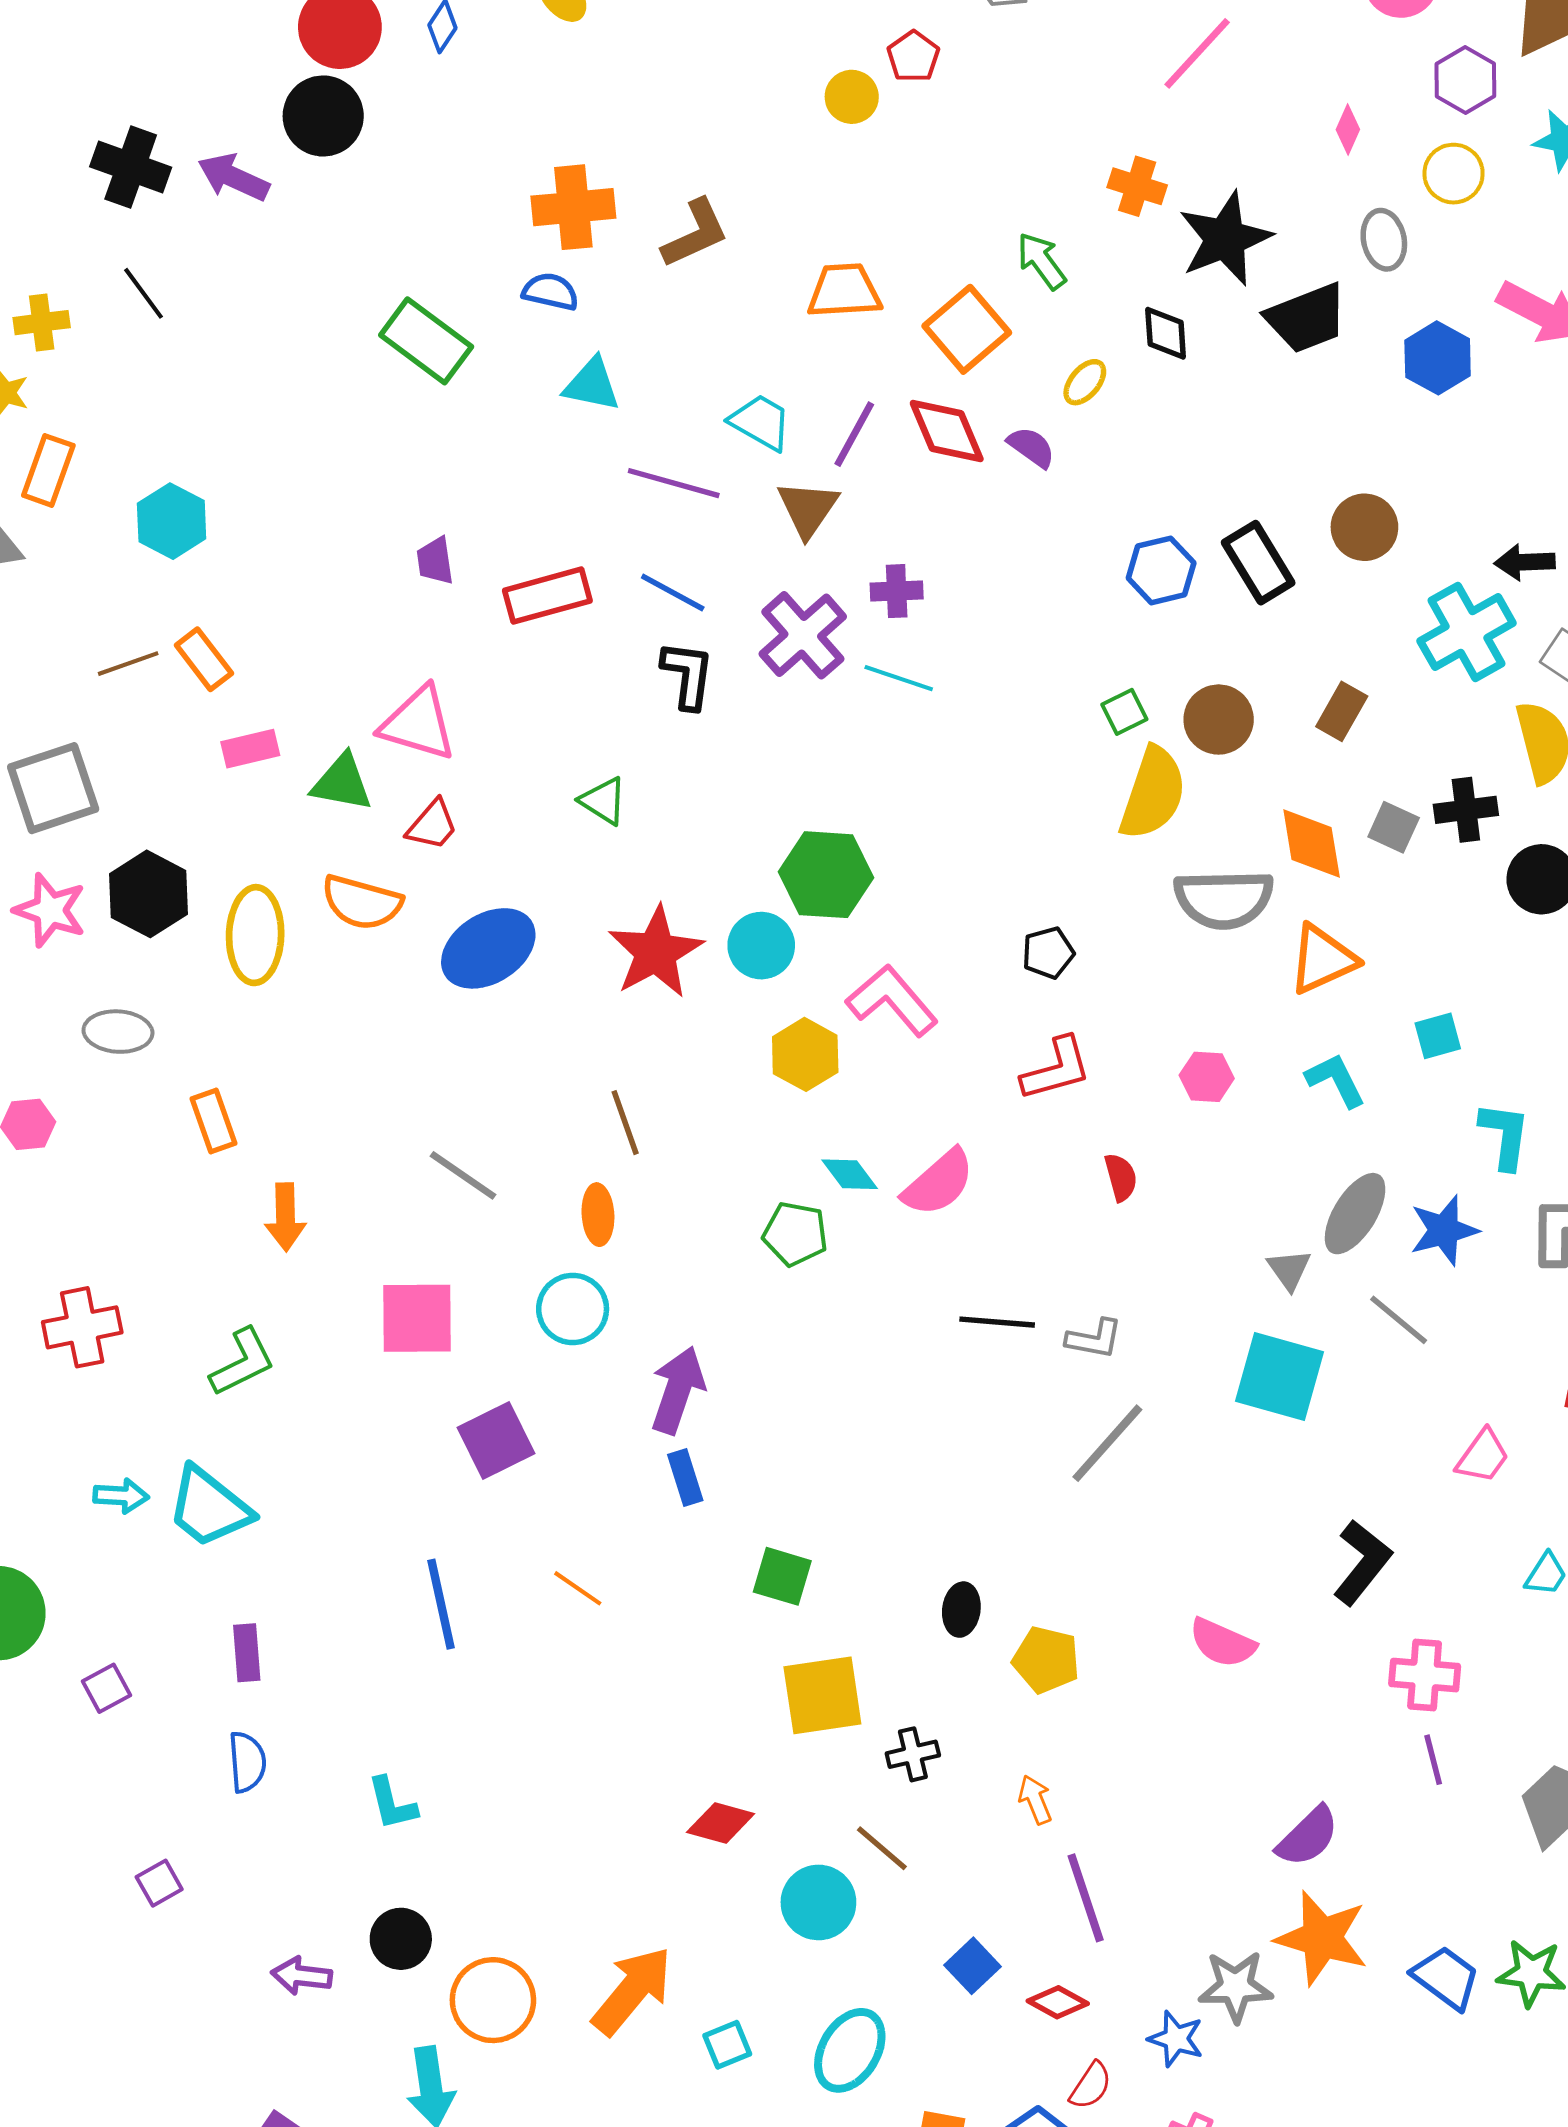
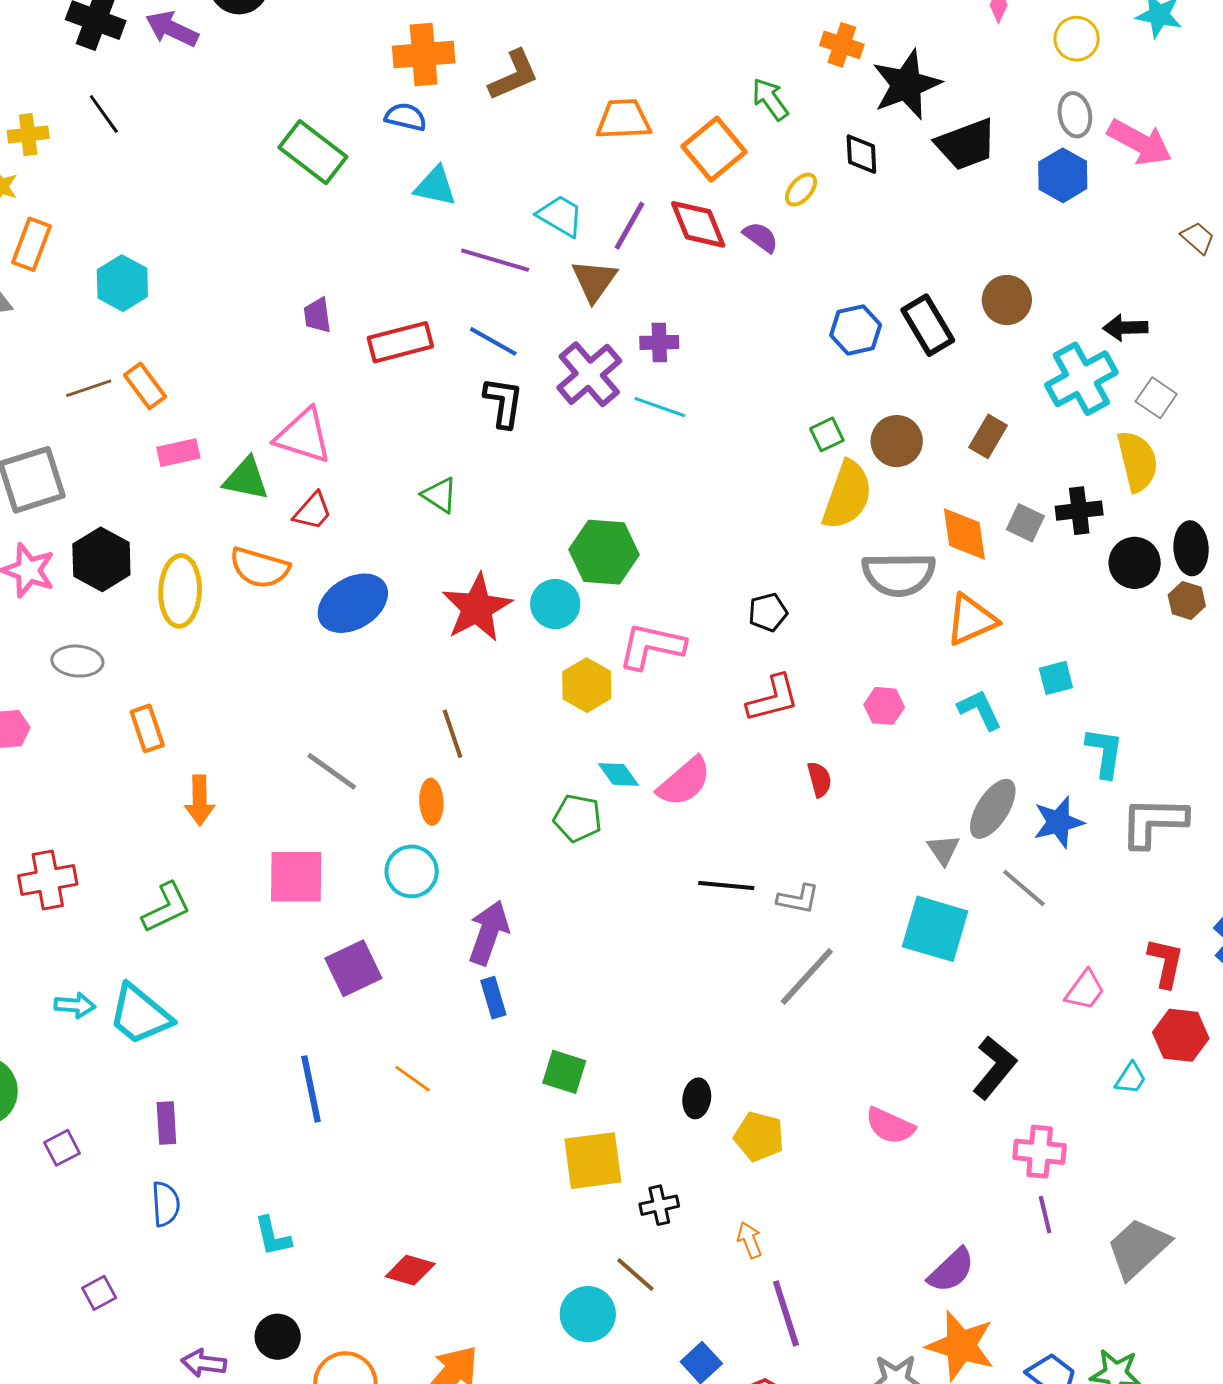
gray ellipse: (1384, 240) -> (1075, 115), moved
pink L-shape: (892, 1000) -> (652, 646), turned -38
red diamond: (721, 1823) -> (410, 1270), moved

